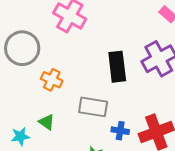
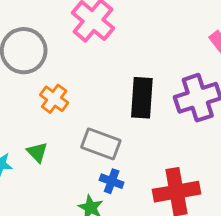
blue cross: (120, 131) -> (112, 181), moved

